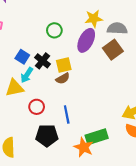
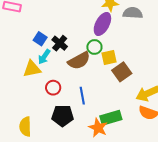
green circle: (54, 30) -> (94, 47), moved
brown square: (113, 50) -> (122, 72), moved
yellow square: (64, 65) -> (109, 58), moved
brown semicircle: (63, 78) -> (79, 61), size x1.6

